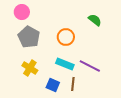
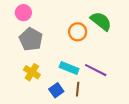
green semicircle: (95, 20) -> (101, 21), size x1.5
orange circle: (66, 37) -> (78, 32), moved
blue square: (53, 85) -> (56, 90), turned 32

